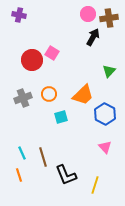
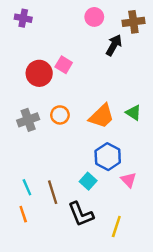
pink circle: (88, 14) -> (94, 17), moved
green triangle: (109, 71) -> (133, 113), moved, turned -40
blue hexagon: (105, 114) -> (108, 157), moved
cyan square: (61, 117) -> (88, 181), moved, turned -32

